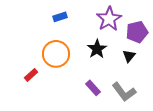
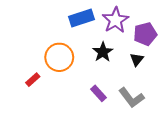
blue rectangle: (60, 17) -> (82, 18), moved, size x1.6

